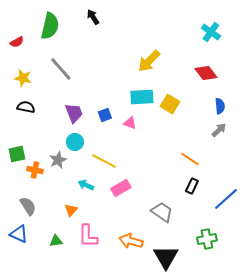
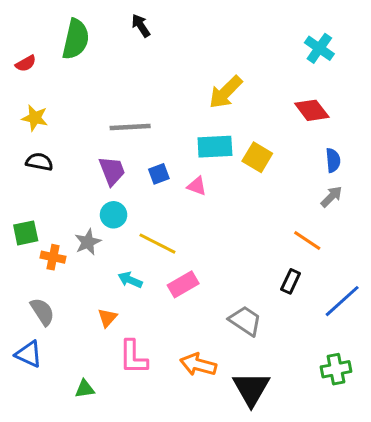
gray line: (61, 69) -> (130, 127), moved, turned -52
orange line: (190, 159) -> (307, 241), moved
green cross: (207, 239) -> (336, 369), moved
green triangle: (56, 241) -> (85, 389), moved

